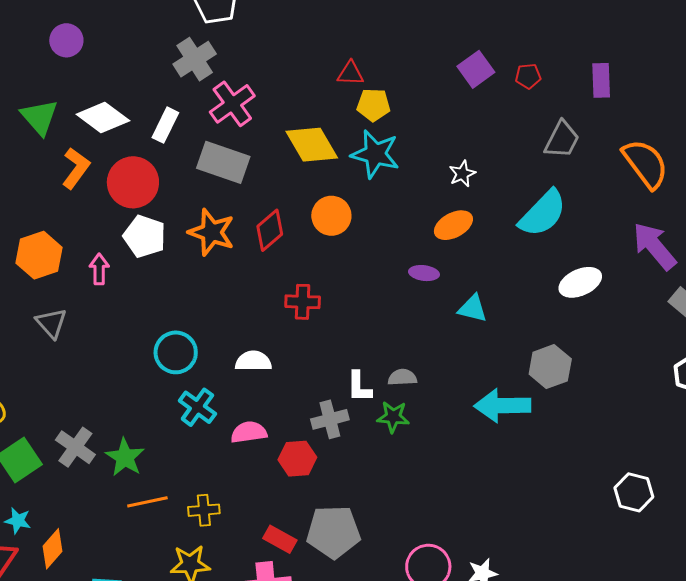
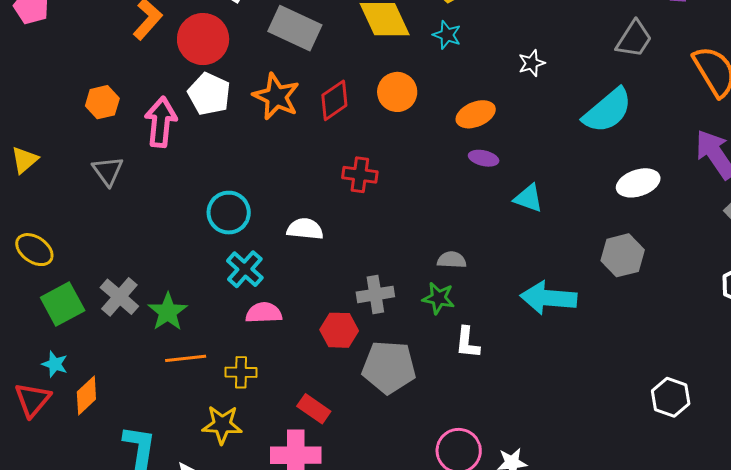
cyan star: (375, 154) -> (447, 35), size x0.6
orange ellipse: (453, 225) -> (476, 114), moved
orange hexagon: (39, 255) -> (102, 102), size x0.7
pink arrow: (99, 269) -> (161, 122), size x1.6
gray hexagon: (550, 367) -> (623, 255), moved
white L-shape: (359, 387) -> (467, 343), moved
pink semicircle: (249, 432) -> (264, 313), moved
gray pentagon: (333, 532) -> (389, 367), moved

